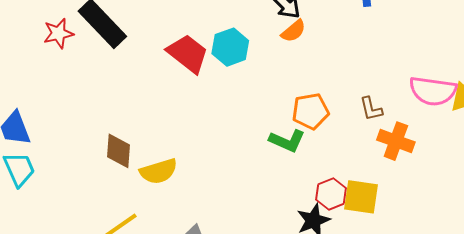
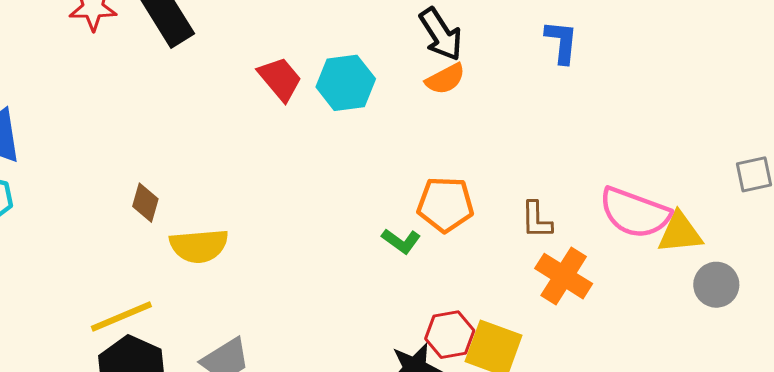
red trapezoid: (188, 54) -> (280, 79), size x0.7
green L-shape: (287, 141) -> (401, 241), size x0.7
brown diamond: (118, 151) -> (145, 203), size x0.7

